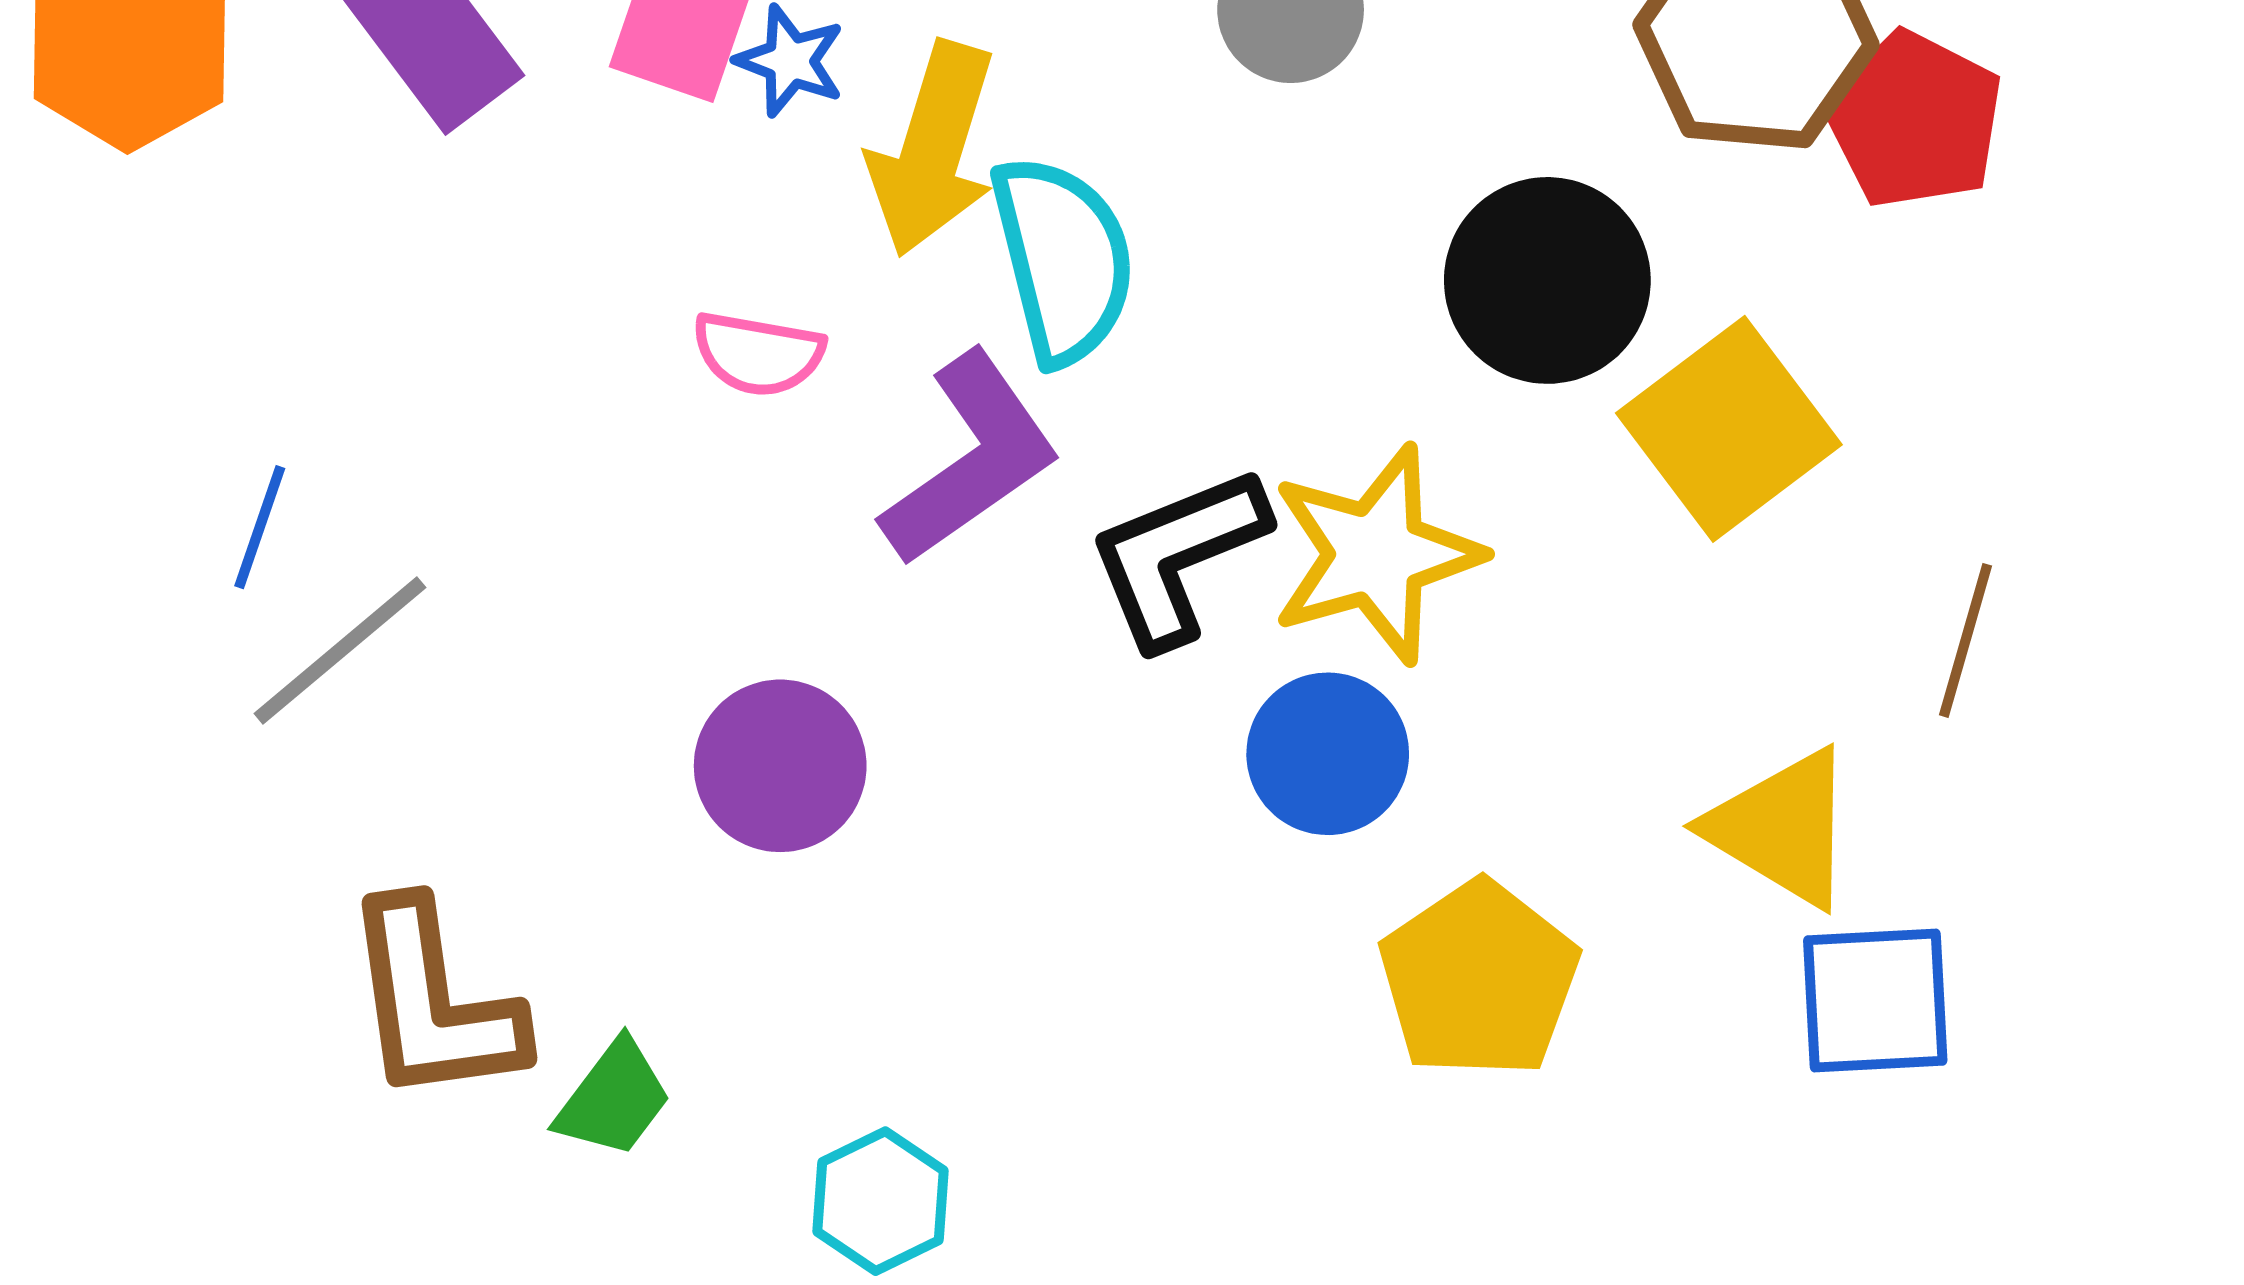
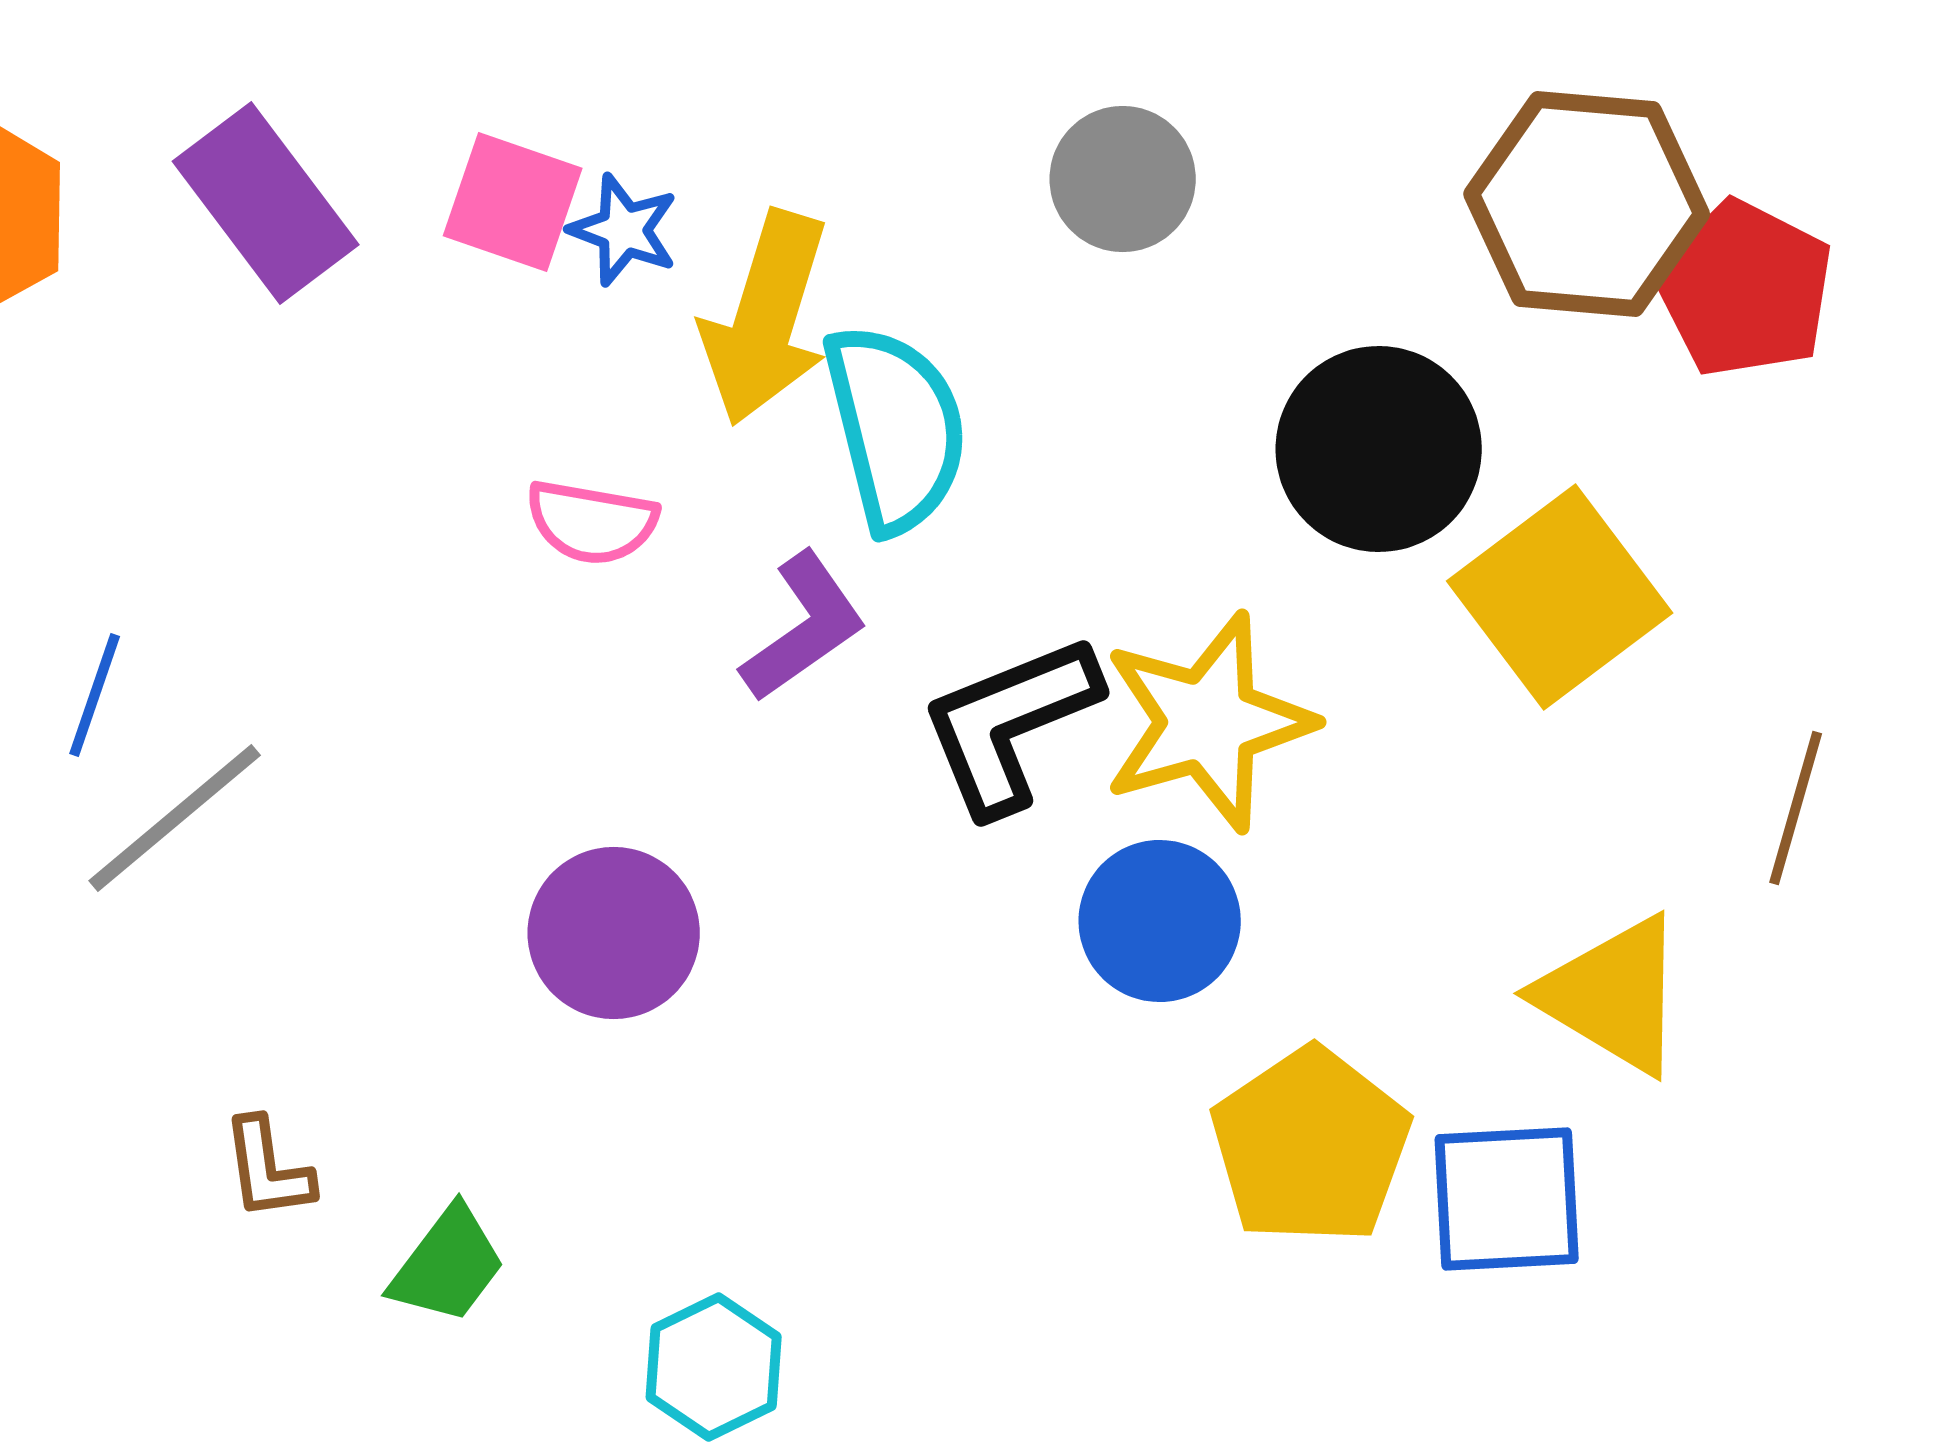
purple L-shape: (971, 459) -> (804, 627), size x0.7
blue square: (1875, 1000) -> (1507, 1199), moved
brown L-shape: (433, 1002) -> (268, 1169), size x0.5

